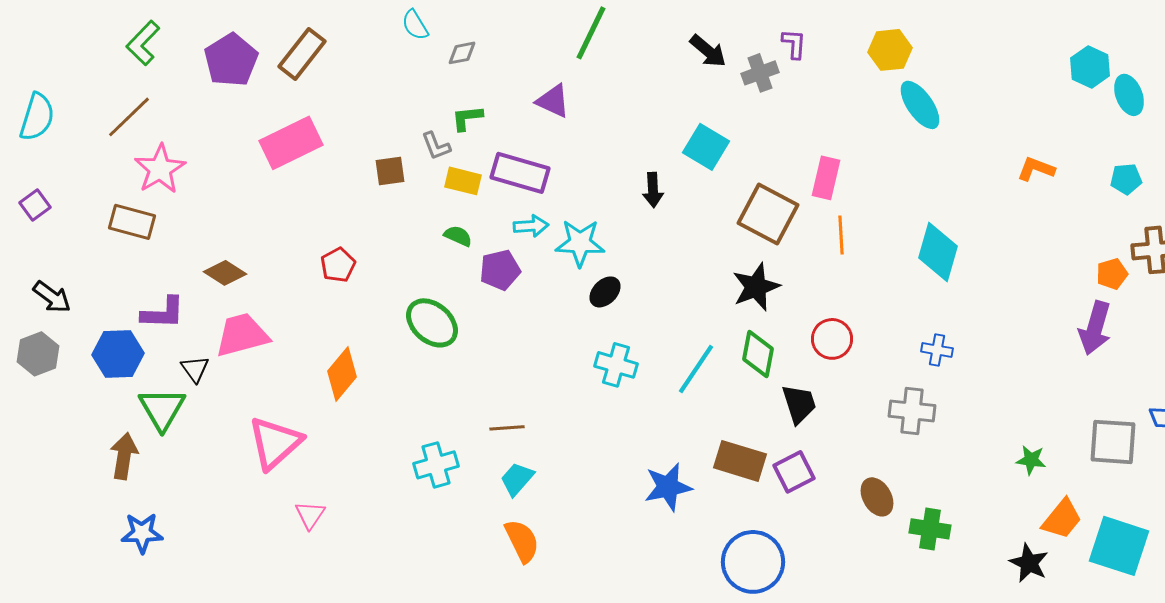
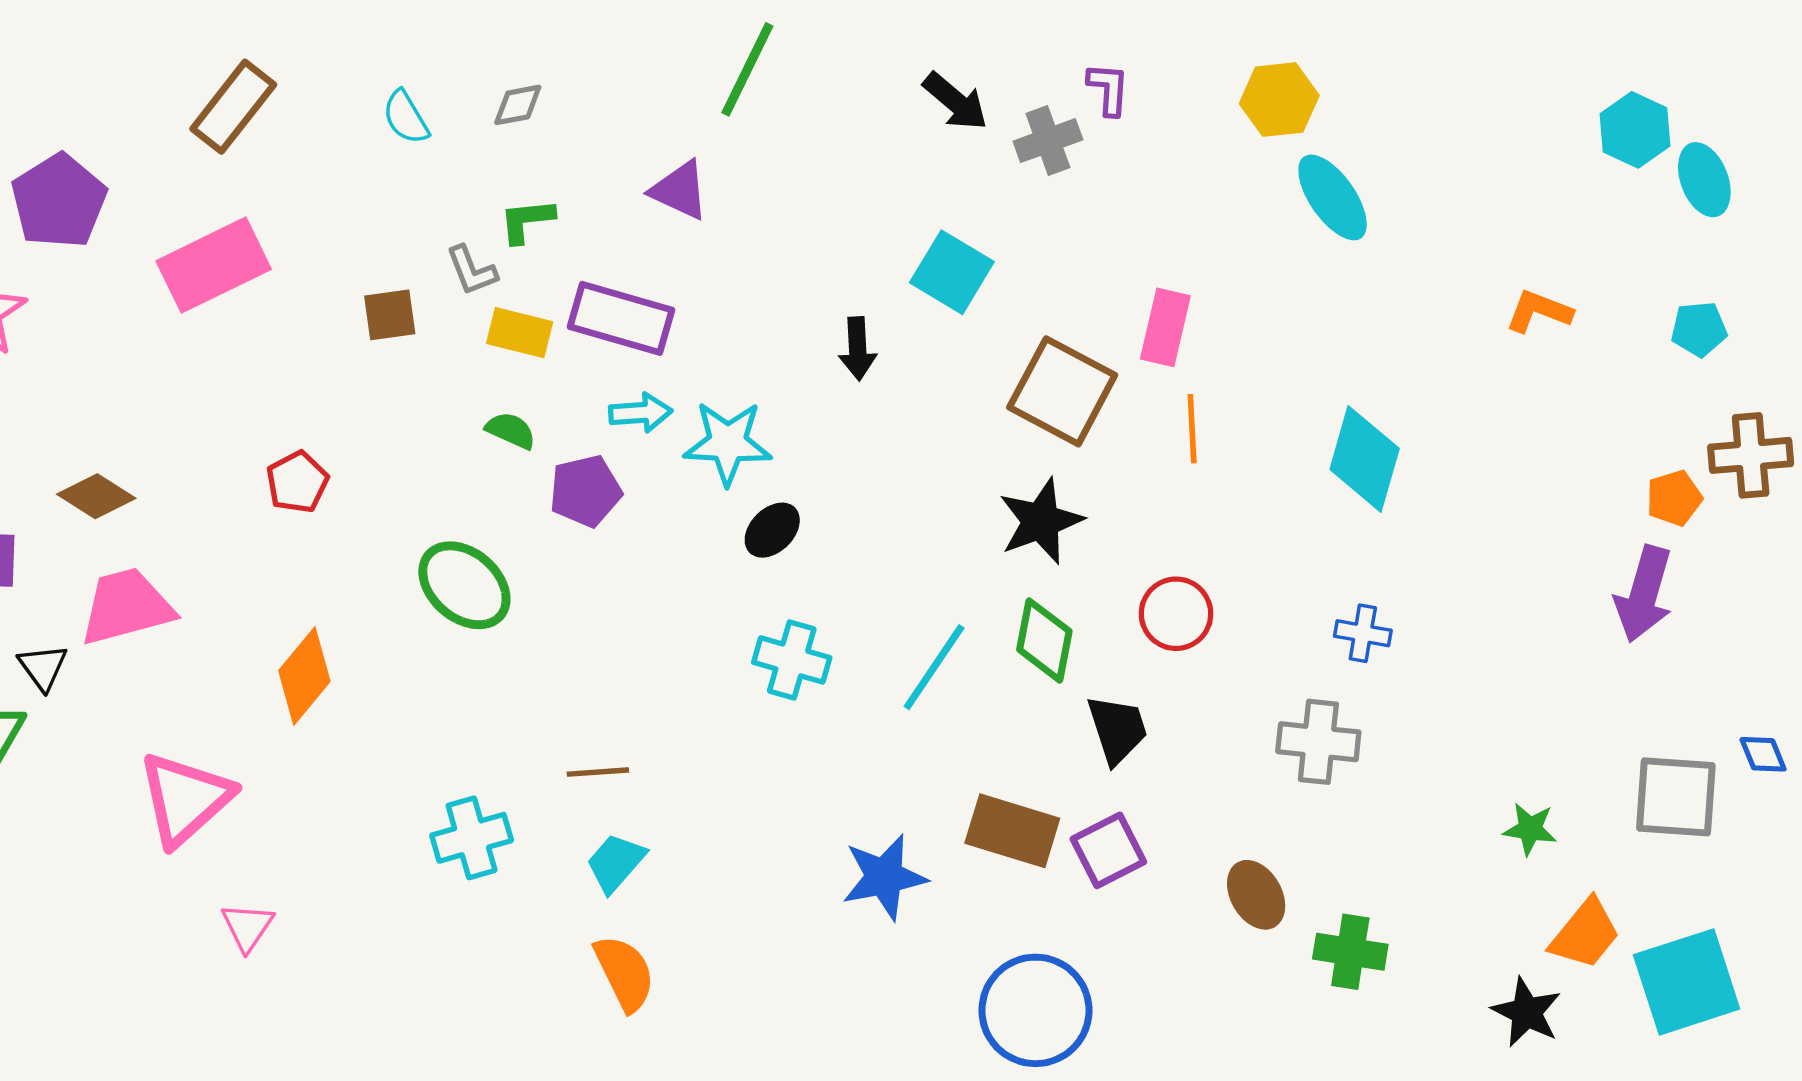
cyan semicircle: (415, 25) -> (406, 117), moved
purple pentagon: (231, 60) -> (59, 201), moved
cyan square: (1119, 546) -> (1687, 982), turned -36

